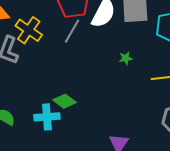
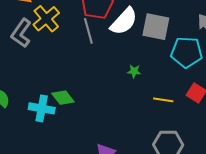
gray line: (72, 31) -> (88, 31), turned -60

